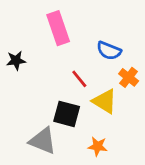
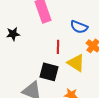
red line: (79, 79) -> (58, 47), turned 40

